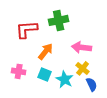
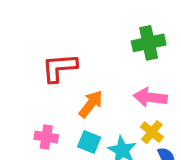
green cross: (59, 20) -> (149, 43), moved

